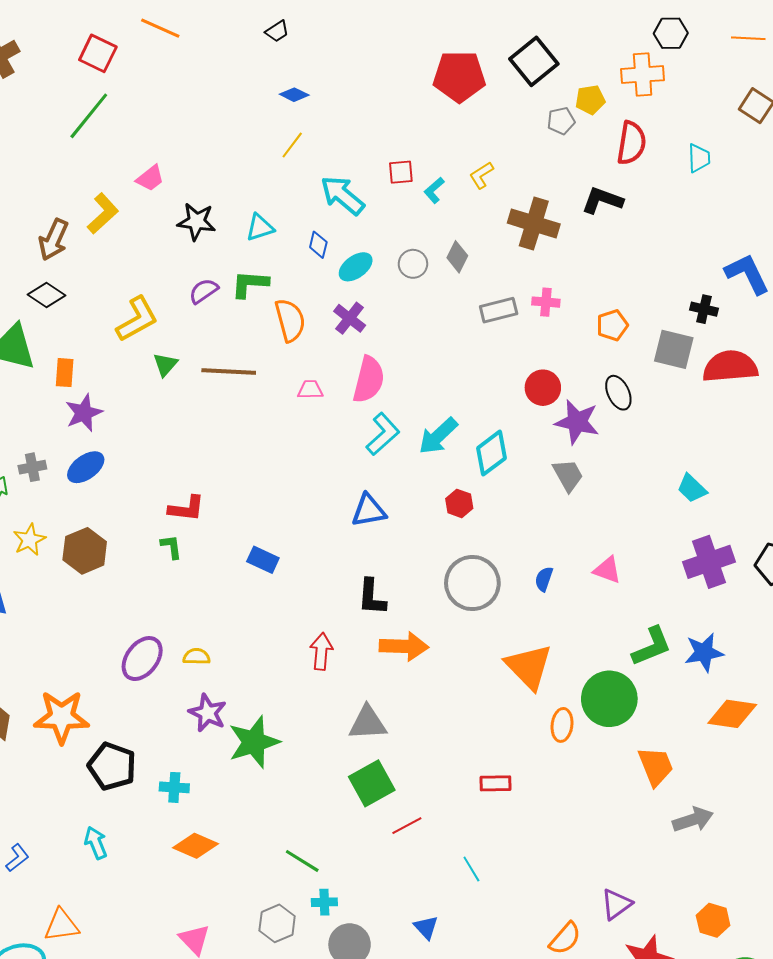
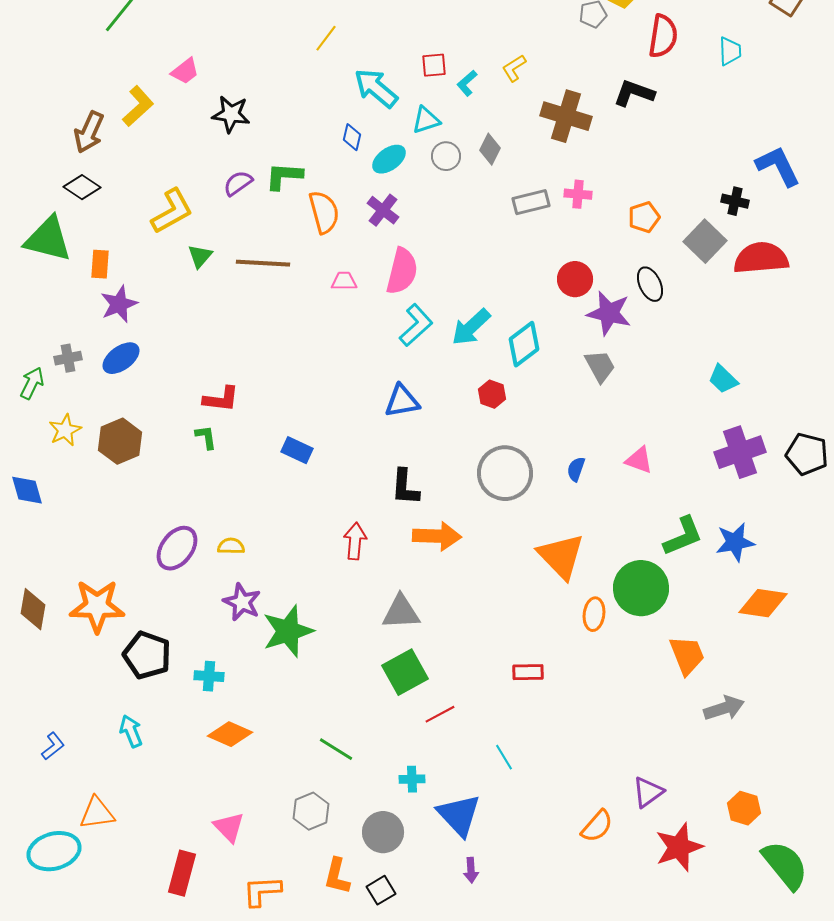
cyan triangle: (260, 228) -> (426, 120), moved
gray square: (674, 349) -> (705, 241), turned 30
cyan cross: (324, 902) -> (412, 779), moved
blue triangle: (426, 927) -> (459, 815), size x1.8

